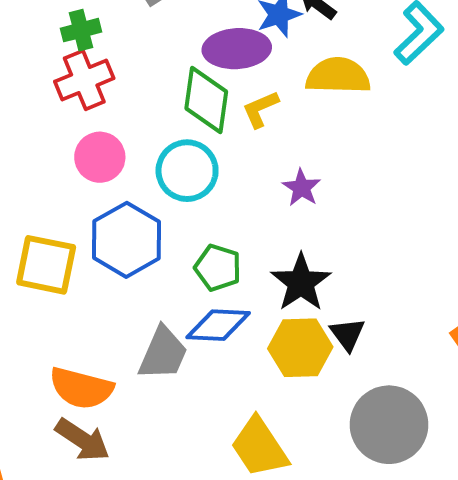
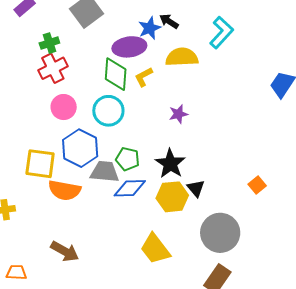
purple star: (302, 188) -> (178, 114), moved, turned 30
gray trapezoid: (163, 353) -> (105, 172), moved, turned -104
orange semicircle: (81, 388) -> (65, 190), moved

